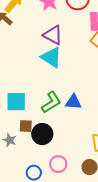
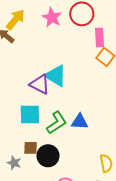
purple triangle: (53, 35) -> (40, 84), moved
cyan square: (16, 102) -> (30, 114), moved

